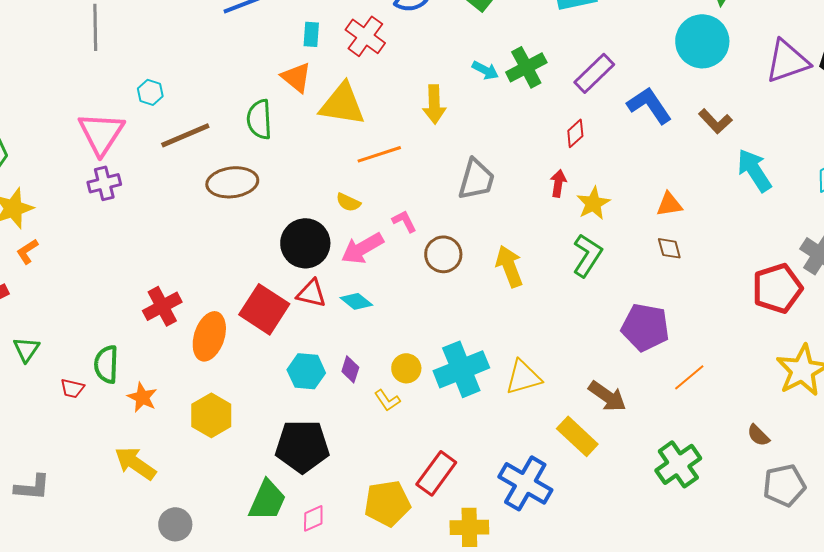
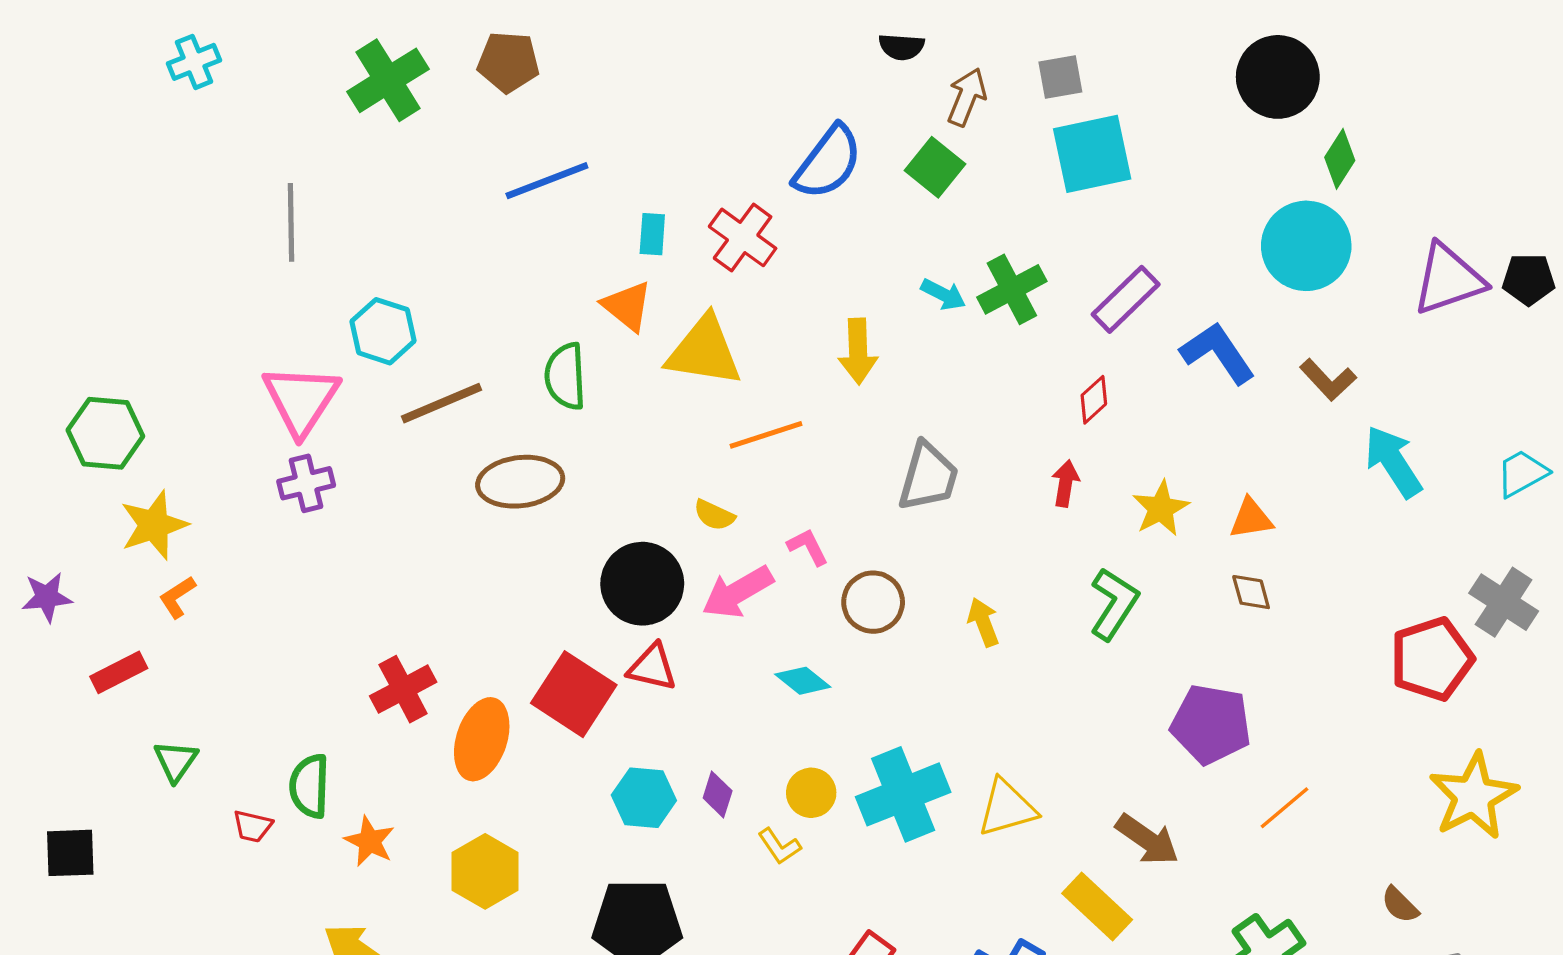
cyan hexagon: (150, 92) -> (383, 331), size x1.5
yellow star: (593, 203) -> (1161, 508), moved
yellow arrow: (509, 266) -> (983, 622), size x0.7
cyan diamond: (356, 301) -> (803, 681), moved

